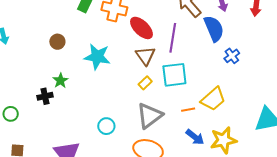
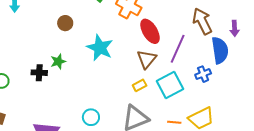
blue cross: (232, 56) -> (203, 74), moved
cyan square: (174, 75) -> (170, 85), turned -36

